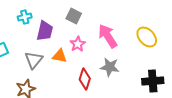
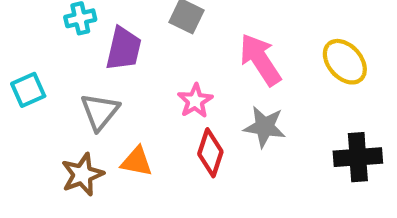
pink star: (78, 44) -> (195, 101), moved
orange triangle: (60, 56) -> (137, 161), moved

